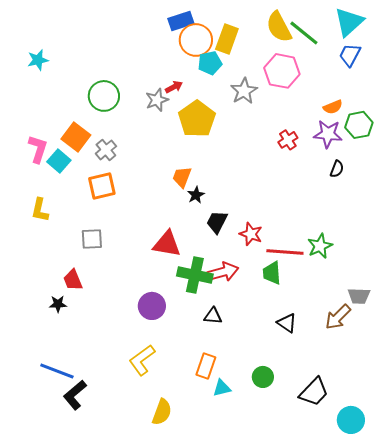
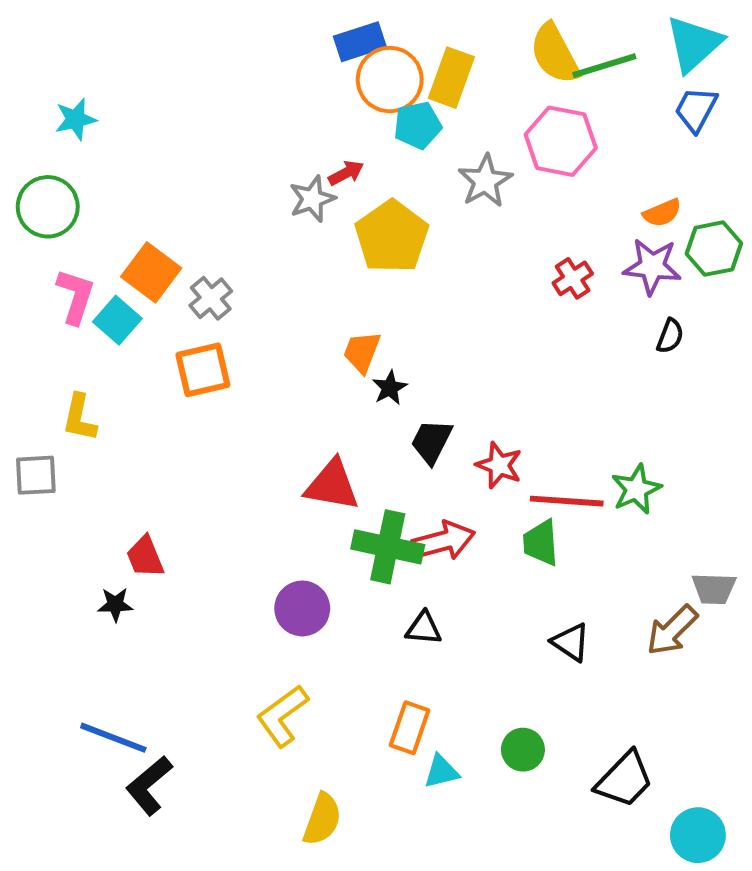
green line: (304, 33) -> (604, 66), turned -56
green circle: (104, 96) -> (48, 207), moved
gray square: (92, 239) -> (36, 475), moved

